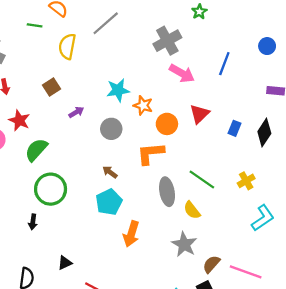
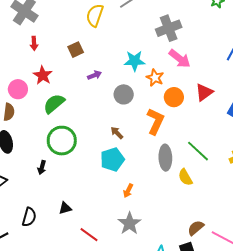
gray cross: (167, 41) -> (169, 28), moved
pink arrow: (182, 73) -> (180, 59), moved
orange L-shape: (150, 153) -> (155, 121), turned 112
orange arrow: (131, 234) -> (128, 191), size x0.6
gray star: (184, 244) -> (130, 223), moved

